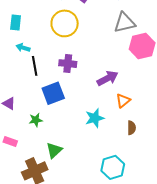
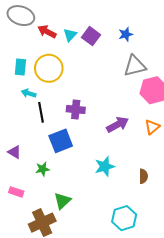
yellow circle: (65, 23) -> (49, 68), moved
orange triangle: (123, 101) -> (152, 127), moved

